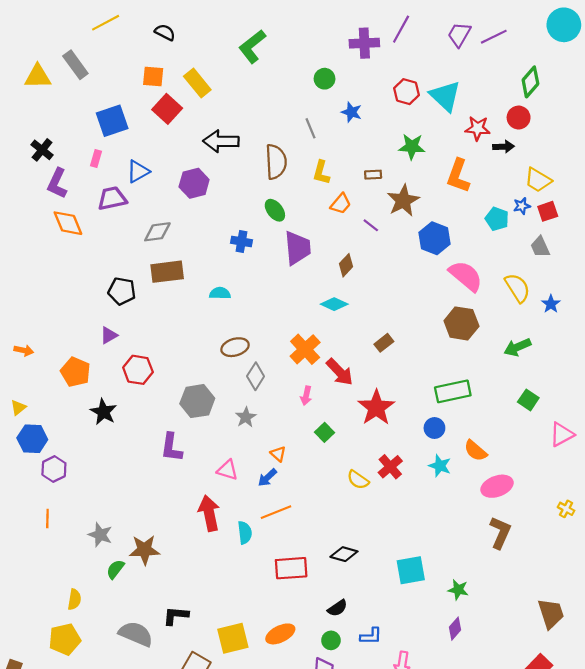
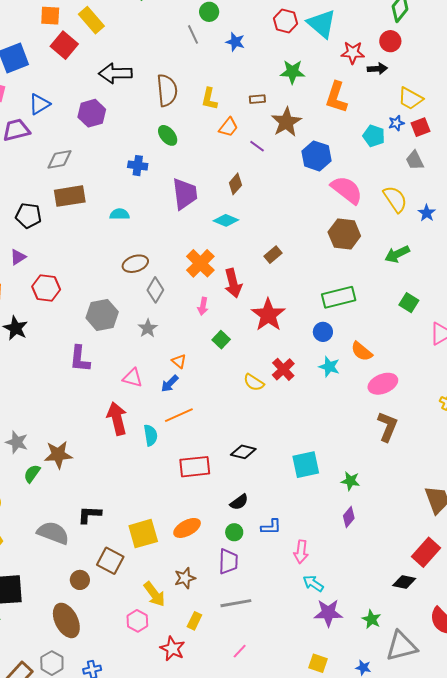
gray line: (310, 128) -> (193, 34), moved
purple trapezoid: (298, 248) -> (185, 194), moved
red arrow: (340, 372) -> (233, 283), turned 32

